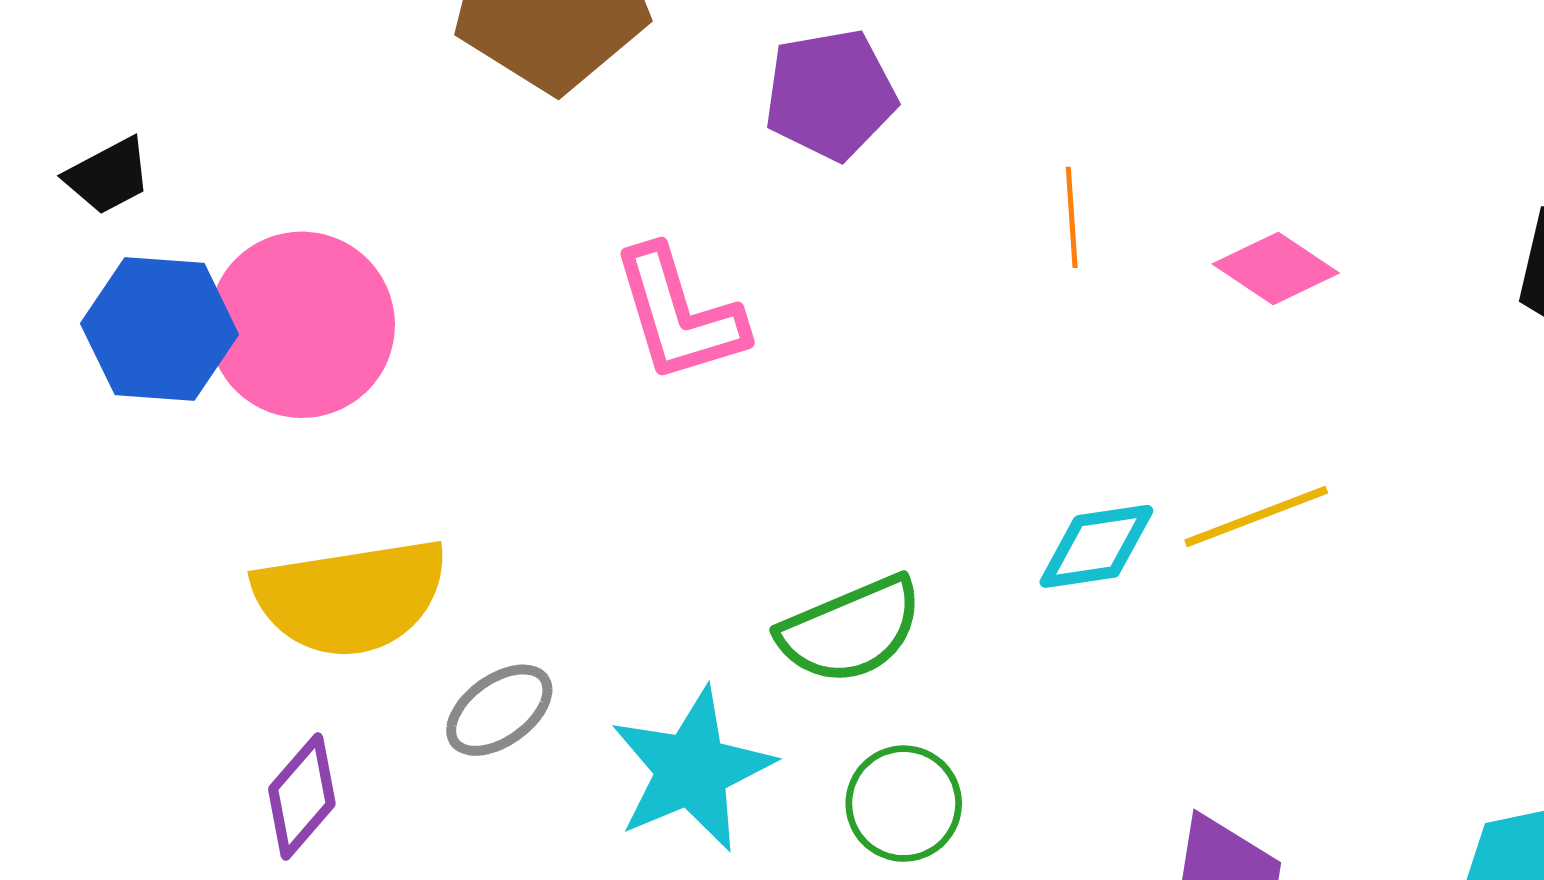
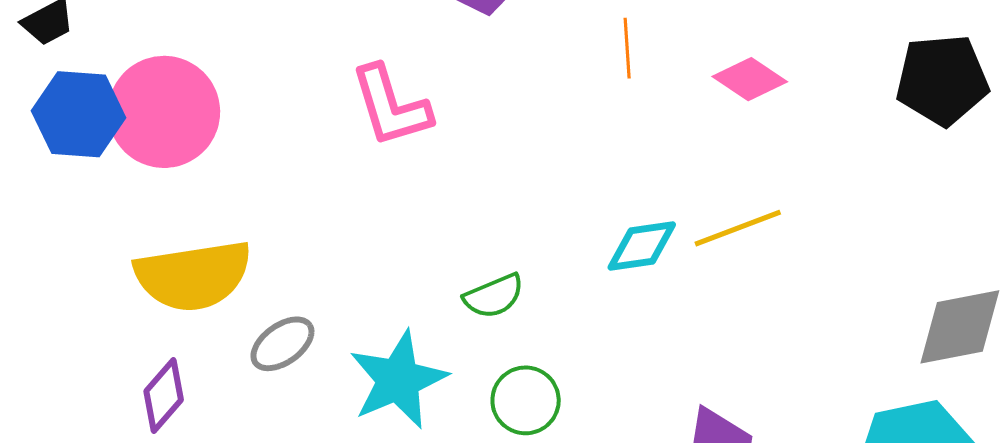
green semicircle: (851, 630) -> (494, 296), size x0.7

